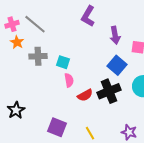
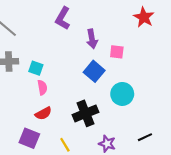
black cross: (109, 91) -> (85, 113), moved
red semicircle: (85, 95) -> (43, 113), moved

